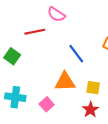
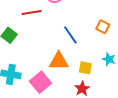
pink square: (47, 104) -> (40, 82), size x1.5

